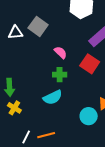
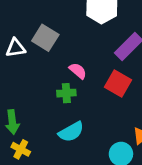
green cross: (60, 75) -> (66, 93), moved

